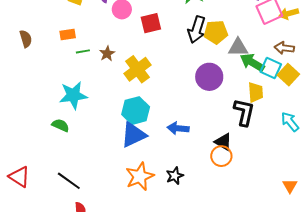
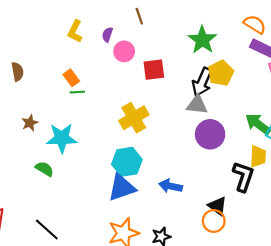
yellow pentagon: (216, 32) -> (221, 73), moved, turned -30
orange rectangle: (68, 35) -> (71, 78), moved, turned 56
gray triangle: (238, 47) -> (197, 105), moved
brown star: (107, 54) -> (30, 123), moved

